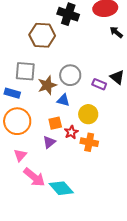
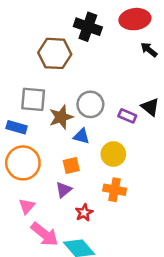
red star: (71, 132) -> (84, 213), moved

